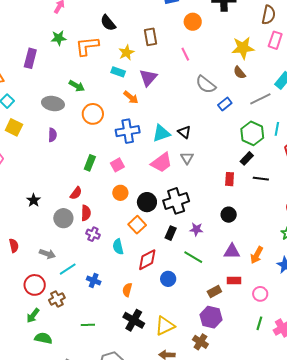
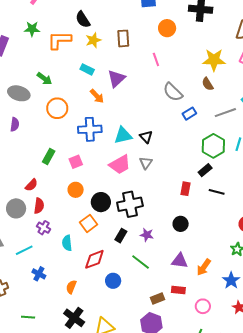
yellow star: (126, 53) -> (93, 40), moved
cyan line: (68, 269) -> (24, 250), moved

